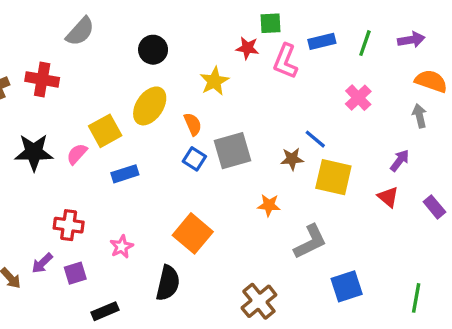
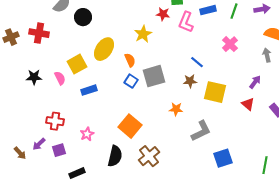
black circle: (153, 50) -> (83, 17), moved
blue line: (315, 139) -> (197, 62), moved
black star: (34, 152) -> (34, 77), size x0.7
pink semicircle: (77, 154) -> (60, 78), turned 112
brown cross: (259, 301) -> (149, 156), moved

